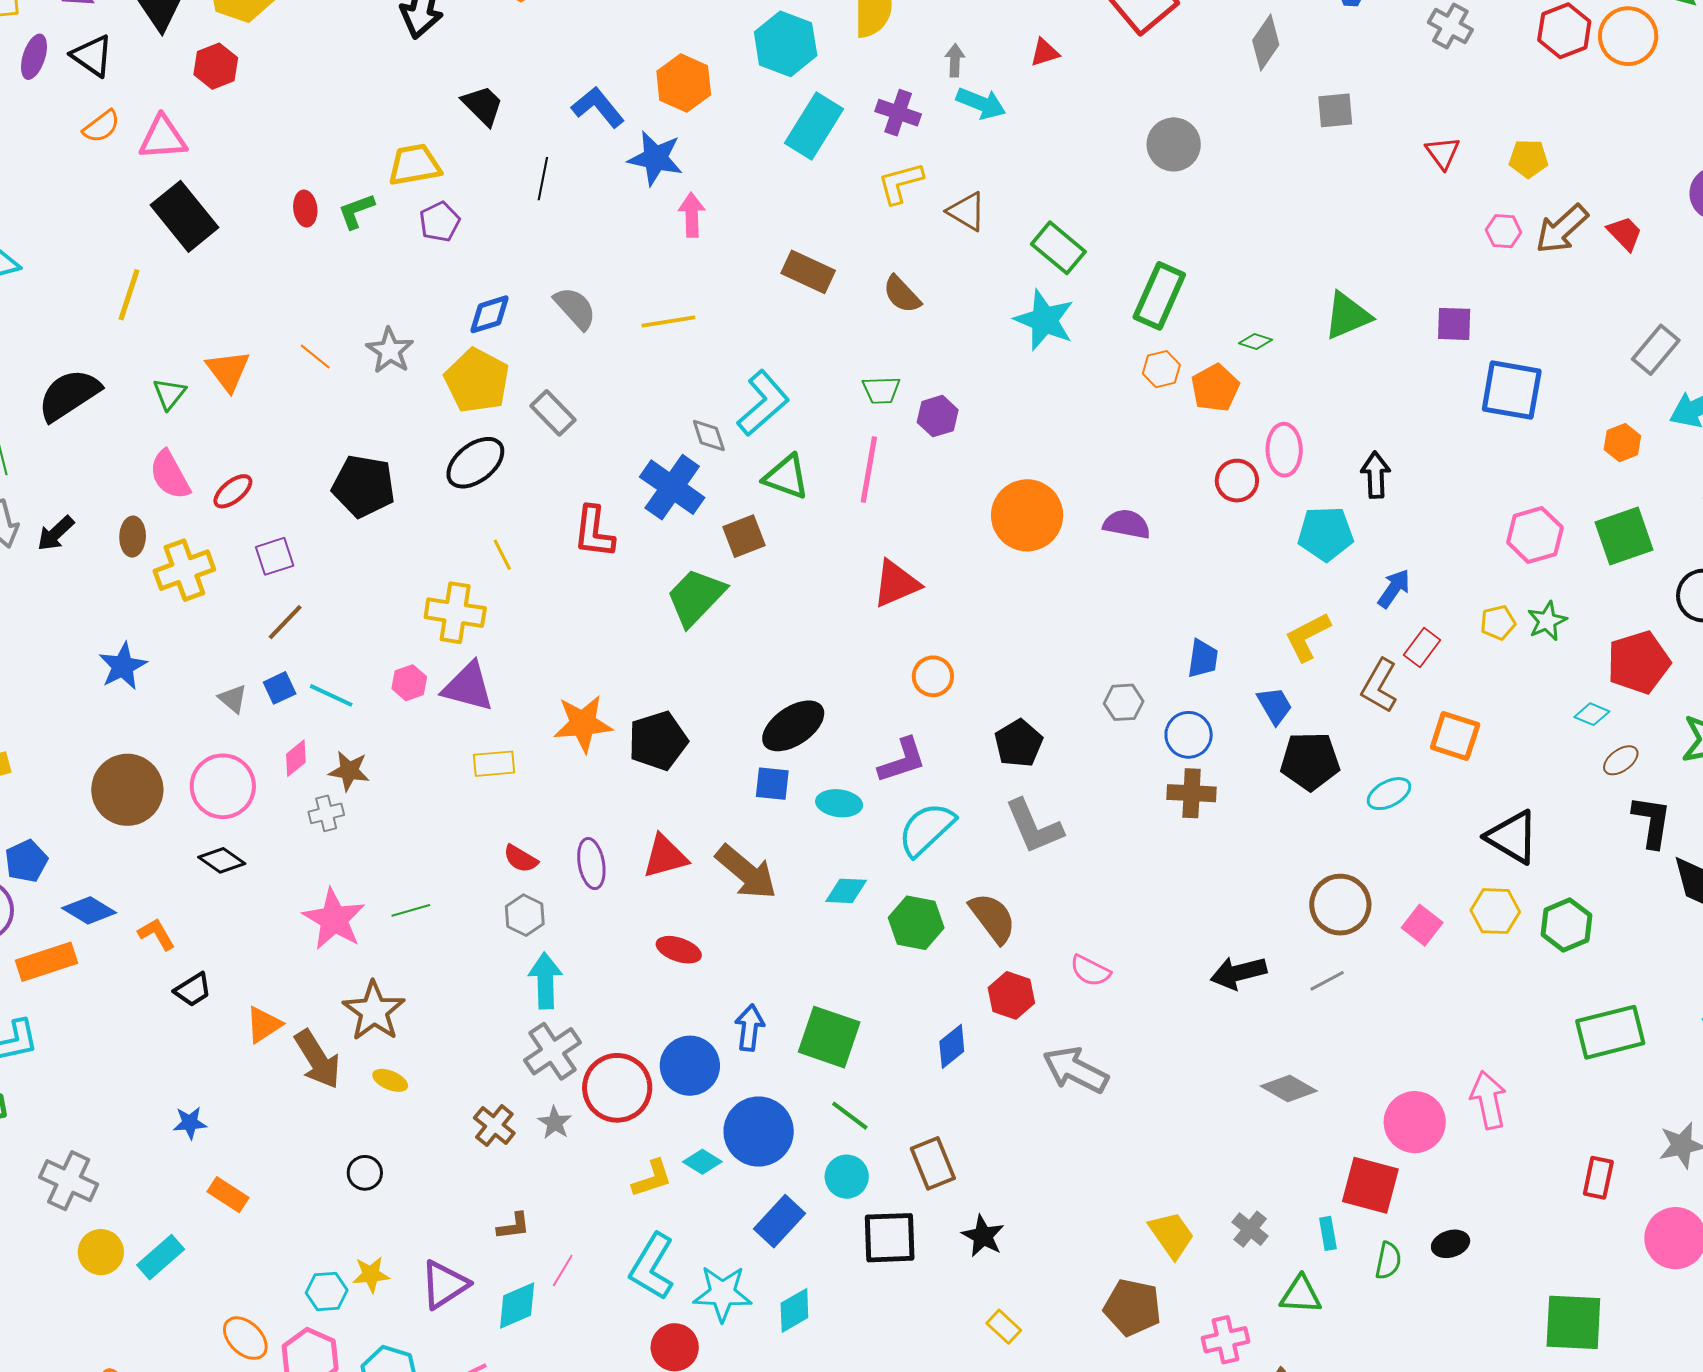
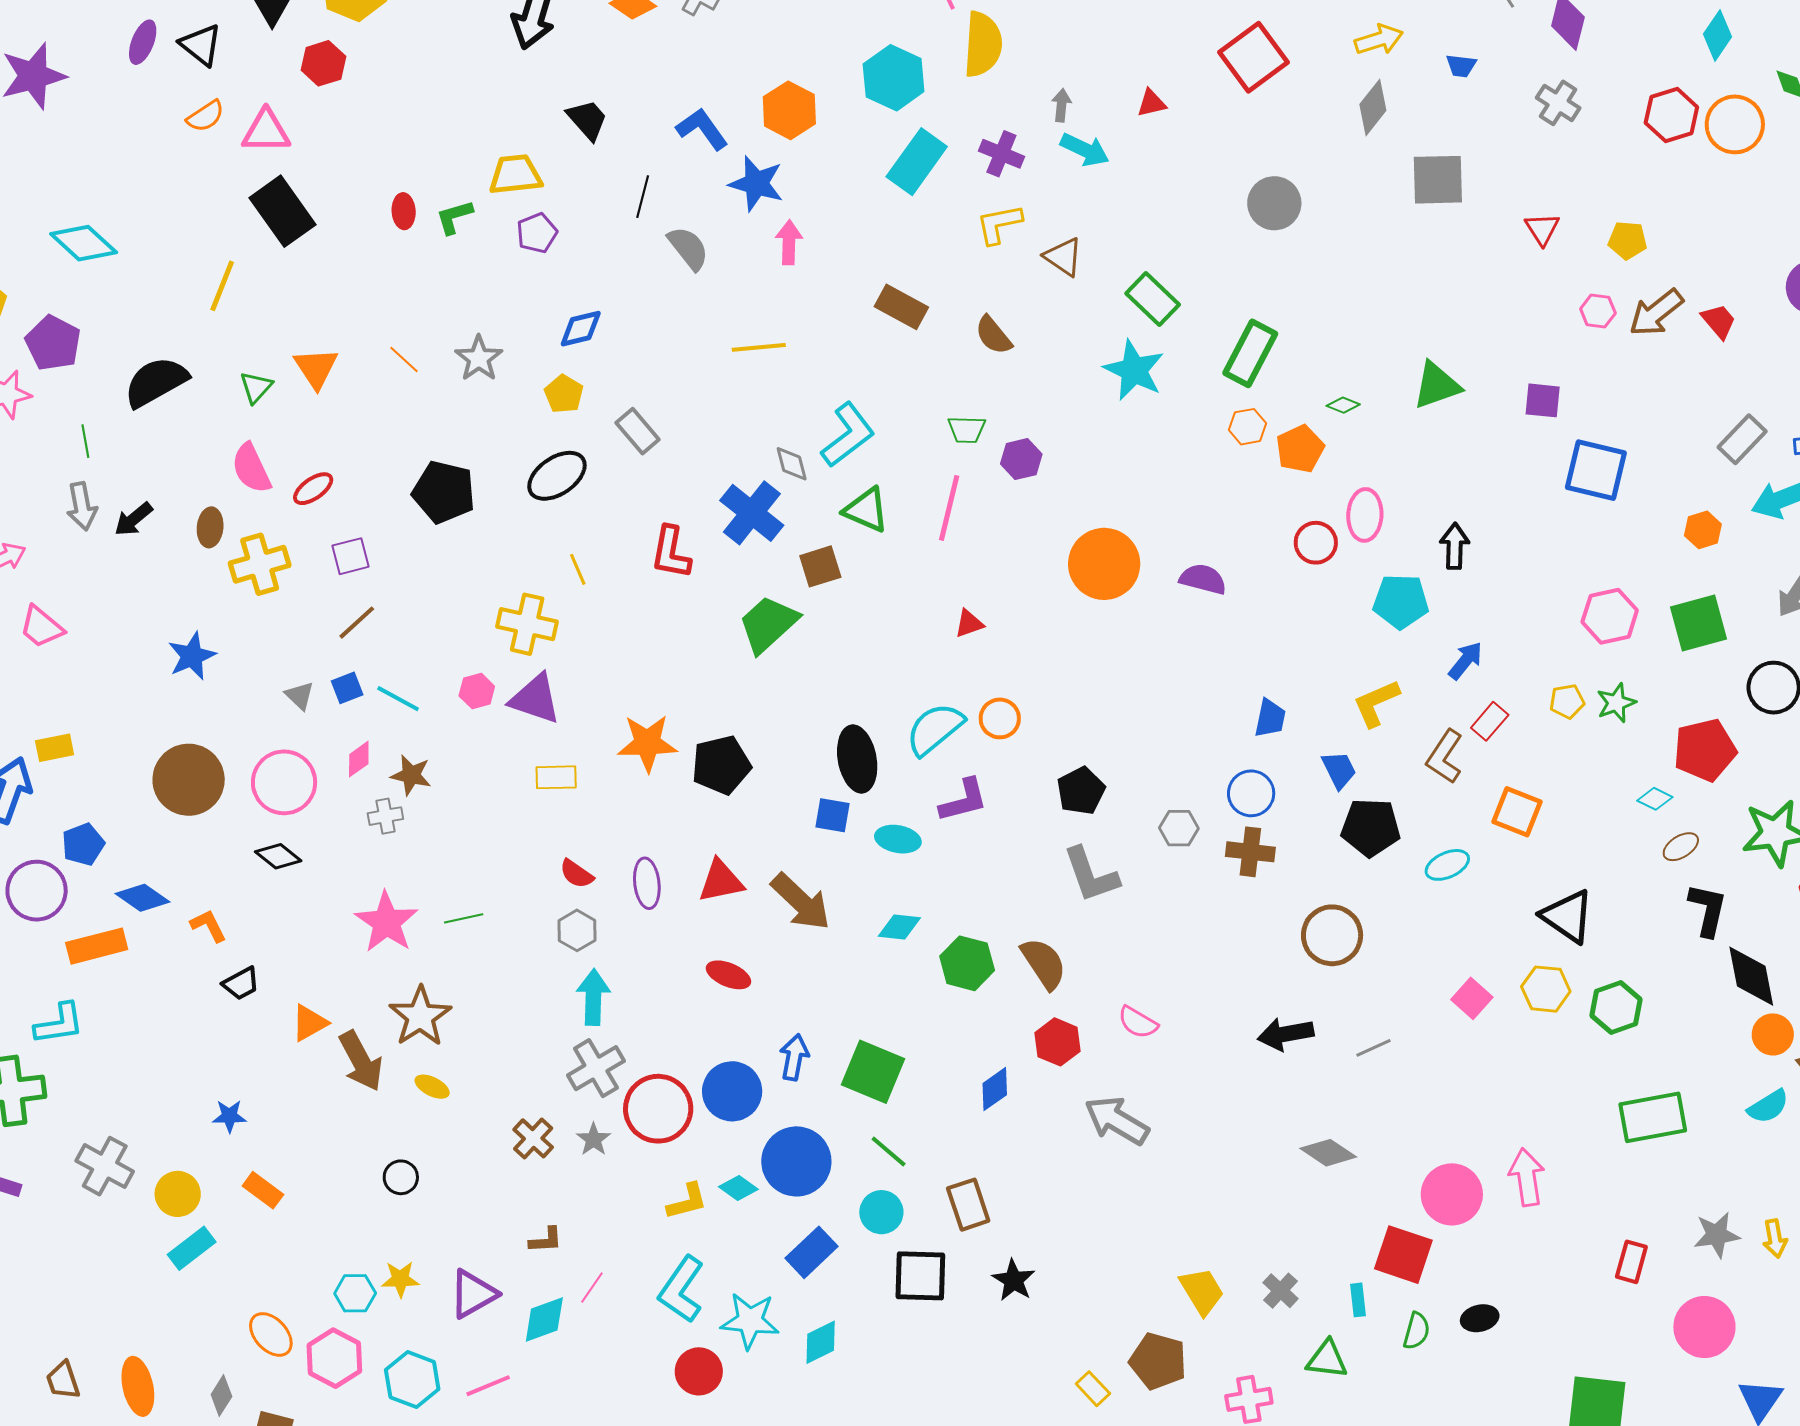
gray square: (1335, 110) -> (1438, 180), size x1.5
gray semicircle: (575, 308) -> (688, 248), moved
yellow pentagon: (477, 381) -> (564, 394), size x0.6
red triangle: (896, 584) -> (969, 624), size x0.6
gray hexagon: (1124, 702) -> (1179, 828), moved
black ellipse: (793, 726) -> (857, 759), turned -70
cyan semicircle: (927, 829) -> (935, 729), moved
brown circle: (1340, 905) -> (1332, 935), moved
yellow circle: (101, 1252) -> (178, 1194), moved
yellow rectangle: (1004, 1327) -> (1093, 1389), moved

